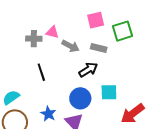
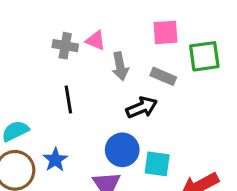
gray arrow: (70, 46) -> (120, 66), turned 42
cyan square: (109, 92) -> (157, 164), moved
blue star: (48, 114) -> (55, 160), moved

